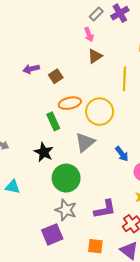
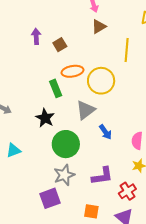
purple arrow: (31, 69) -> (36, 36), turned 98
blue arrow: (122, 154) -> (105, 132), moved
cyan triangle: (13, 187) -> (13, 150), turned -35
gray star: (66, 210) -> (64, 175), turned 30

